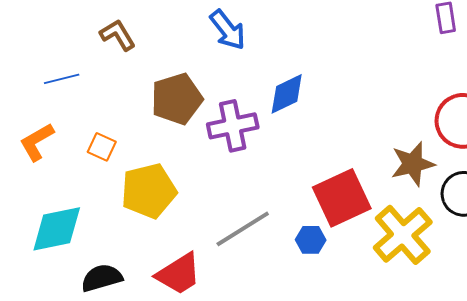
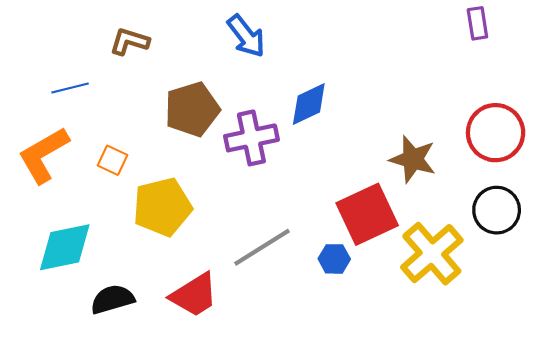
brown L-shape: (118, 35) -> (129, 41), turned -42
orange L-shape: (37, 142) -> (44, 155), size x1.4
brown star: (413, 164) -> (413, 159), moved, turned 30

